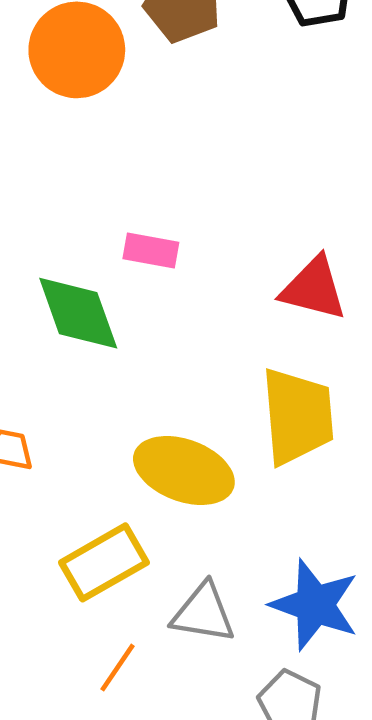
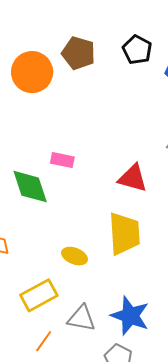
yellow ellipse: (184, 470) -> (74, 256), size x0.6

